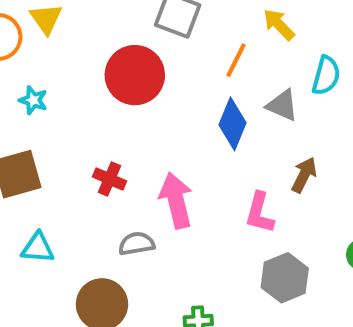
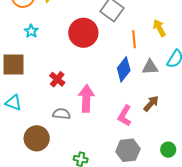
orange line: (236, 60) -> (134, 39), turned -48
gray triangle: (282, 105) -> (150, 67), turned -42

